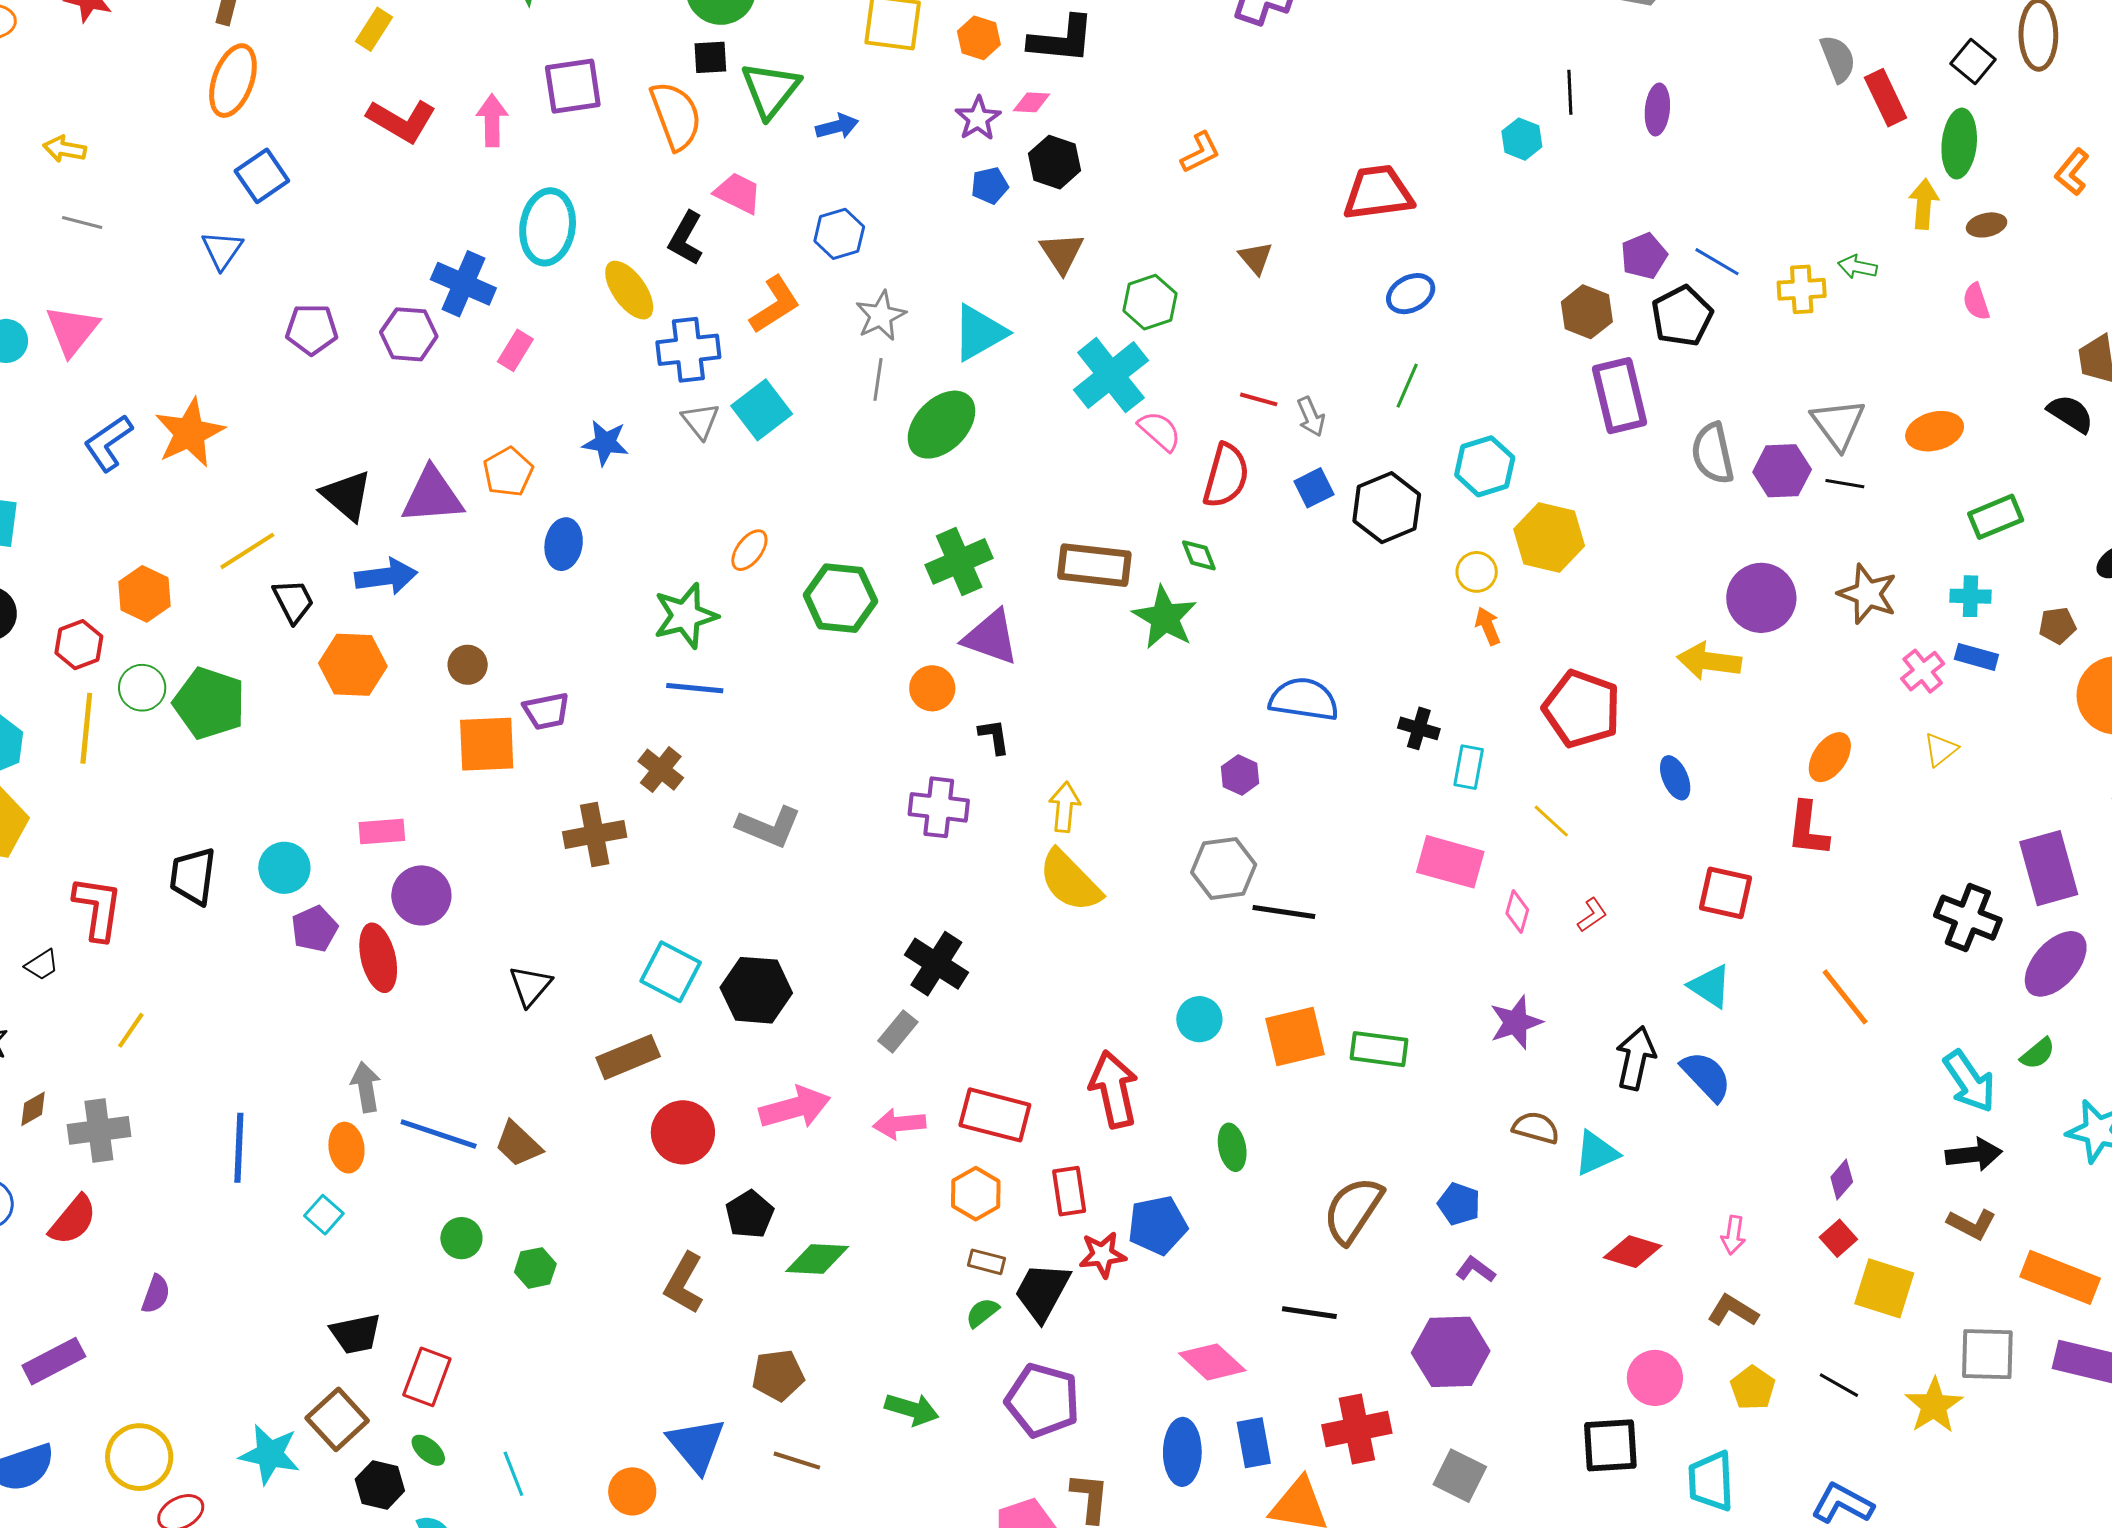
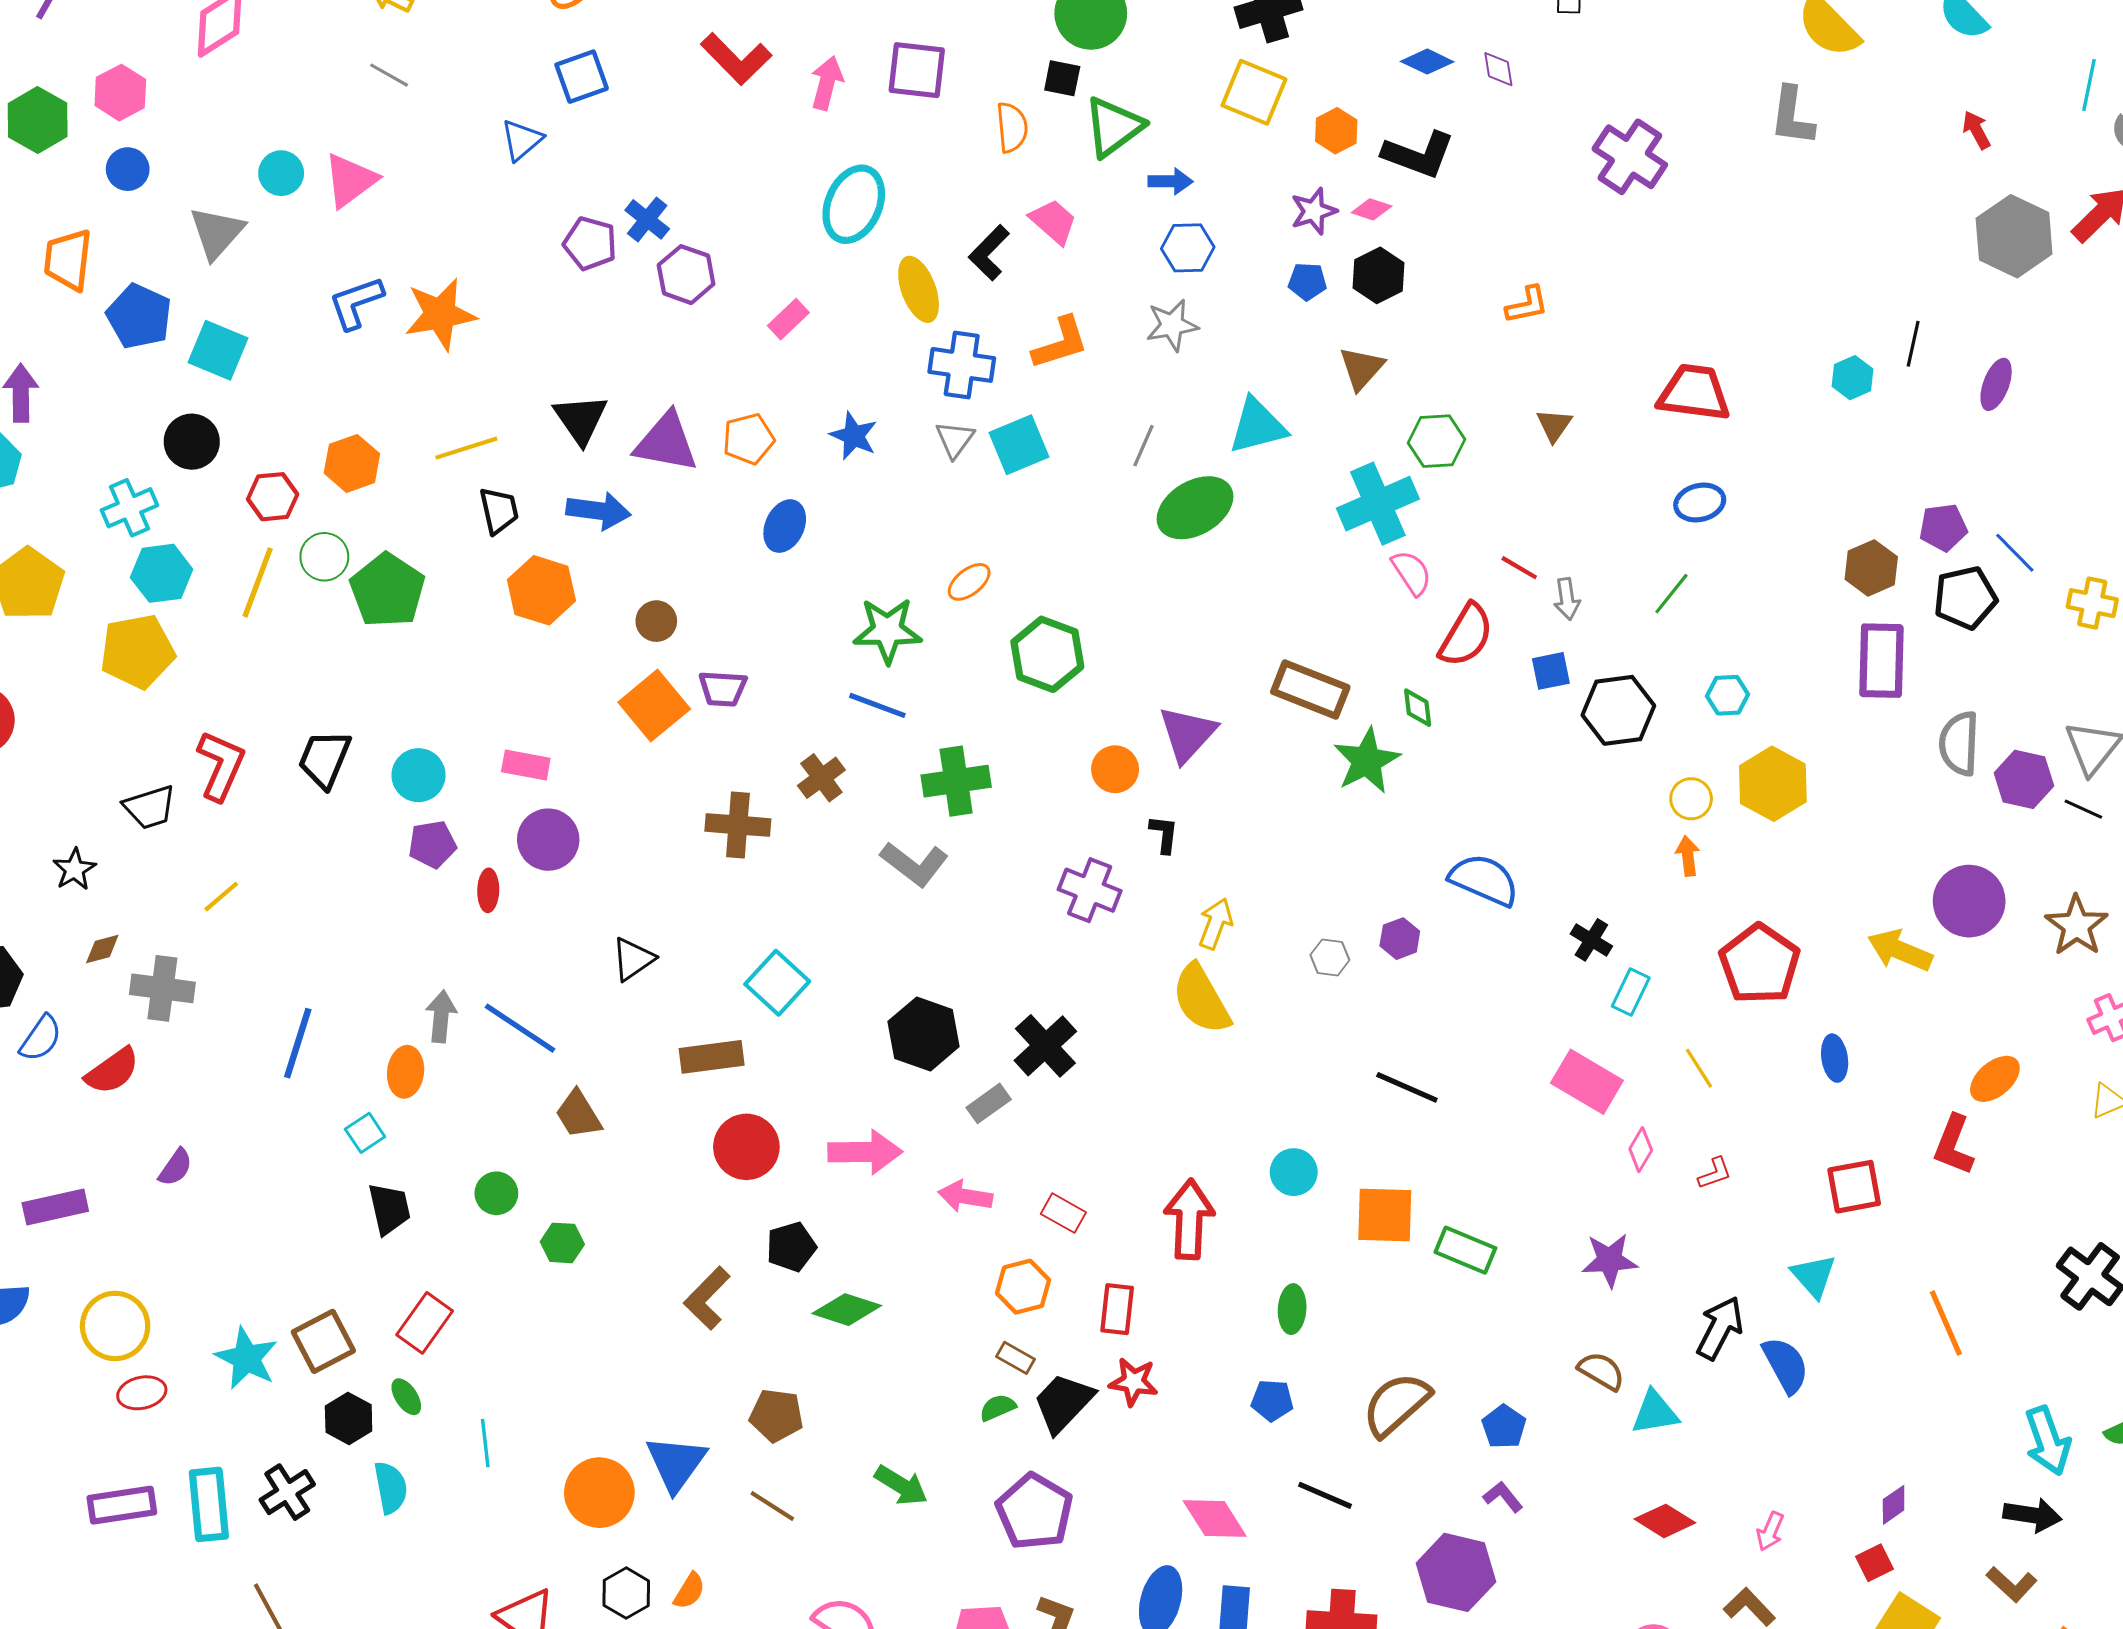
orange semicircle: (676, 116) -> (1012, 127), size x0.7
blue hexagon: (839, 234) -> (1188, 248), moved
blue cross: (463, 284) -> (647, 219), moved, size x0.7
gray star: (881, 316) -> (1172, 325), moved
cyan hexagon: (1485, 466) -> (1727, 695), size x0.7
green cross: (959, 561) -> (956, 781), moved
purple triangle: (991, 637) -> (1187, 734), turned 38
orange square: (487, 744) -> (654, 706), turned 38
gray hexagon: (1224, 868) -> (1330, 957), moved, size x0.6
red square: (1726, 893) -> (1854, 1187), turned -38
red ellipse: (378, 958) -> (488, 890), size x0.6
black trapezoid: (42, 965) -> (150, 807), size x1.5
black hexagon: (756, 990) -> (924, 1034), moved
red rectangle: (995, 1115) -> (1063, 1213), size x0.6
blue line: (439, 1134) -> (520, 1028), moved
blue pentagon: (1157, 1225) -> (1272, 1400), moved, size x0.7
black trapezoid: (356, 1334) -> (389, 1209), moved, turned -106
orange circle: (632, 1491) -> (599, 1493), size x1.4

